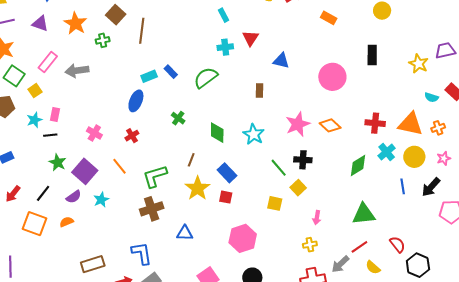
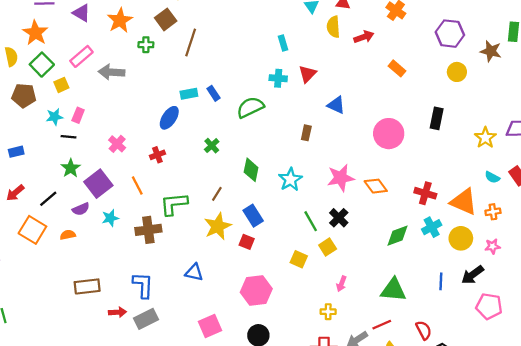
black cross: (303, 160) -> (339, 218), turned 30
blue line: (403, 186) -> (441, 281), moved
brown cross: (152, 209) -> (148, 230), moved

